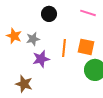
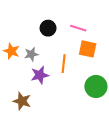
pink line: (88, 13) -> (78, 28), moved
orange square: (86, 47) -> (88, 49), moved

